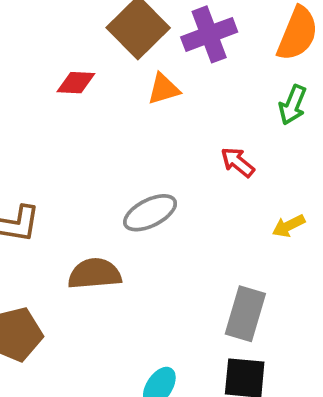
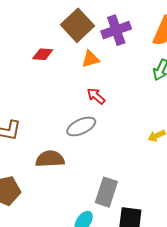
red arrow: (238, 162) -> (96, 96), moved
gray rectangle: (245, 314) -> (106, 192), moved

